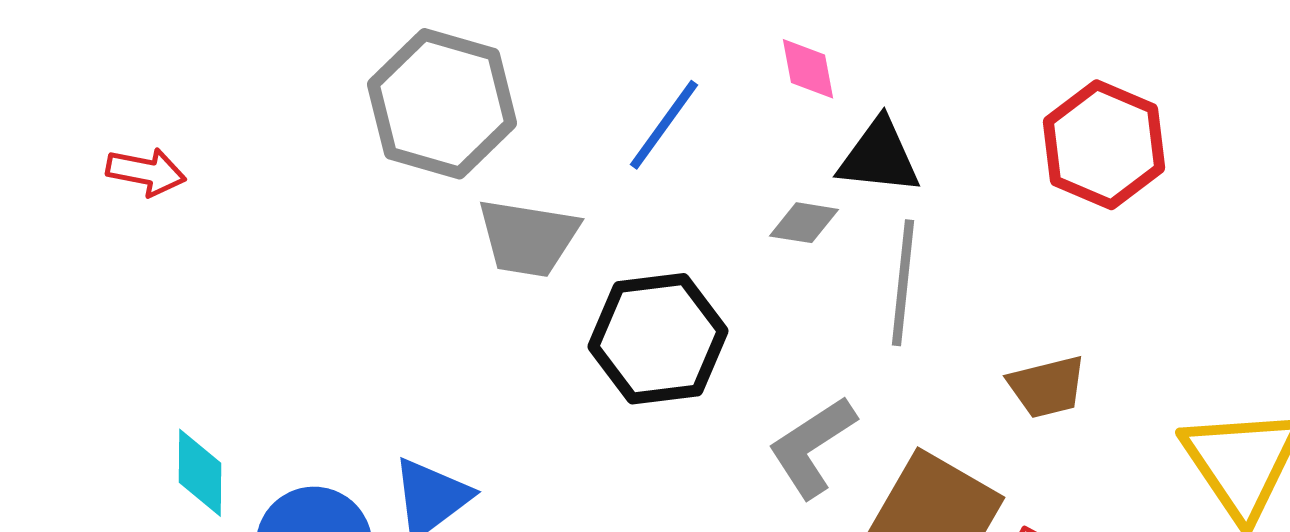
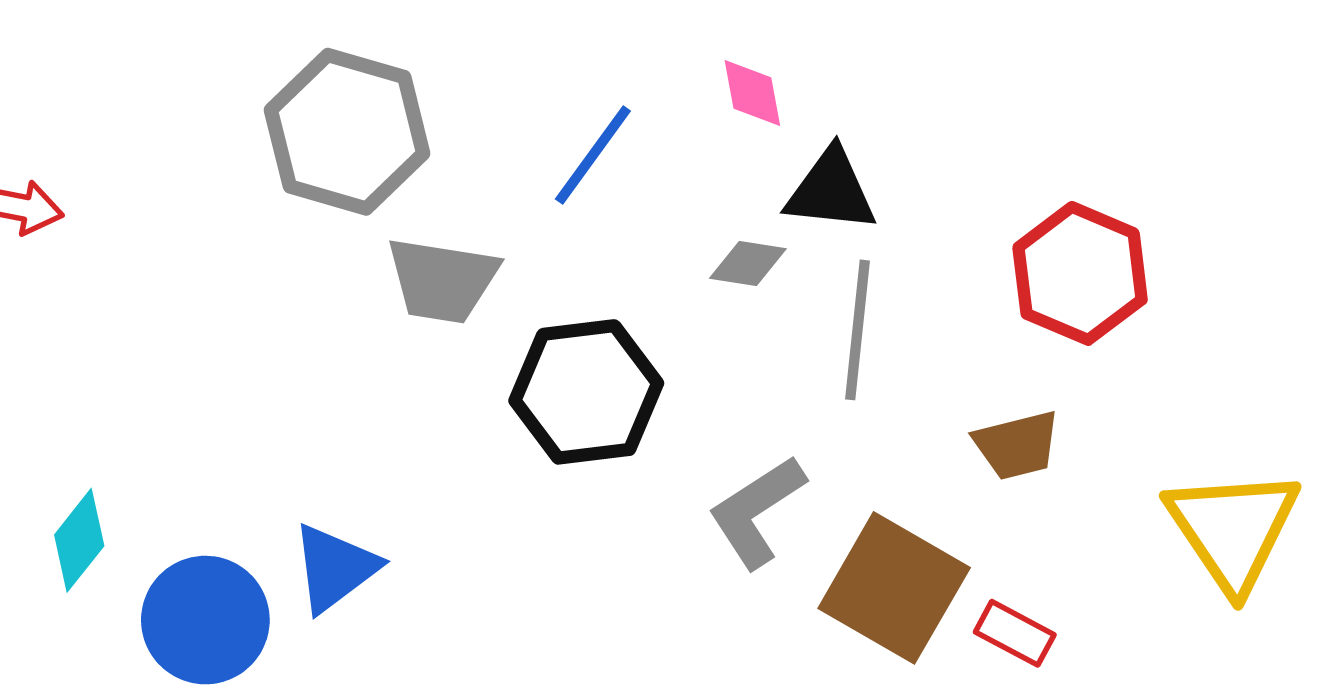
red hexagon: (1104, 145) -> (1080, 273), moved
cyan diamond: (200, 473) -> (79, 540), turned 38

